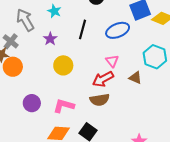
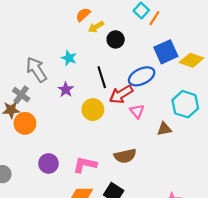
black line: (82, 29) -> (102, 77), turned -30
yellow circle: (63, 65) -> (93, 110), moved
brown triangle: (135, 78) -> (164, 129), turned -32
red arrow: (103, 79) -> (121, 94), moved

